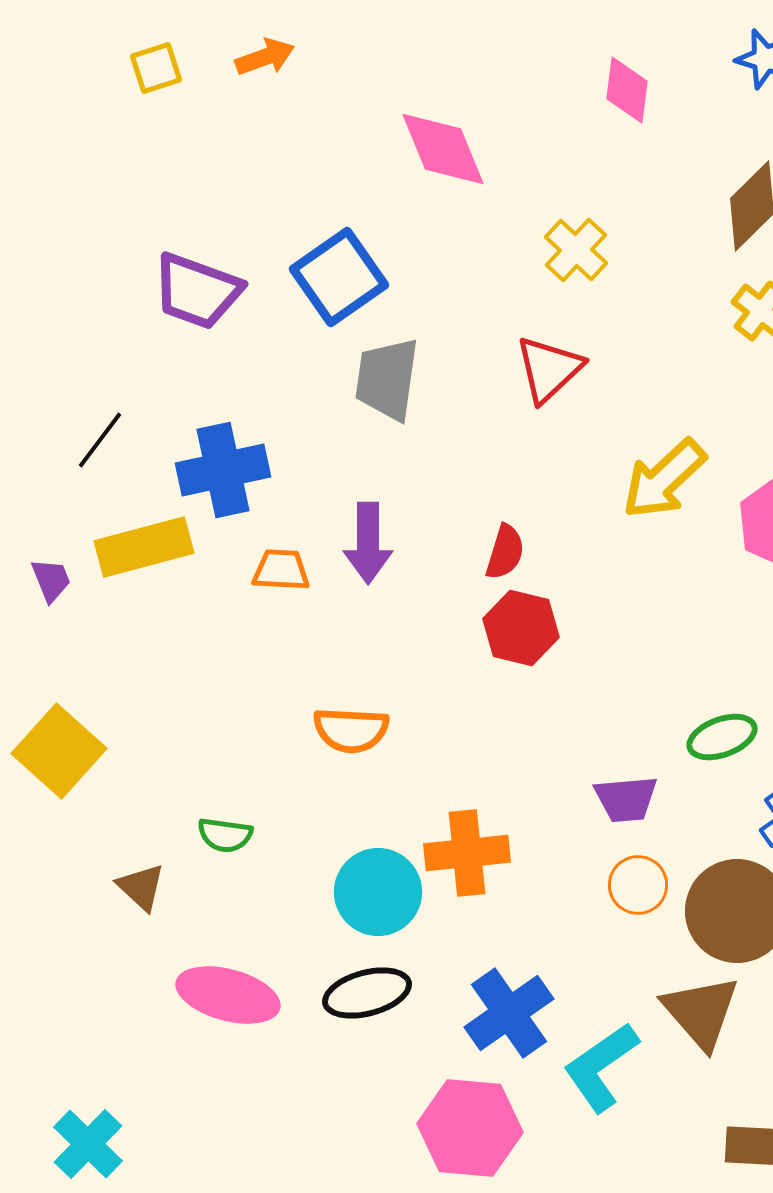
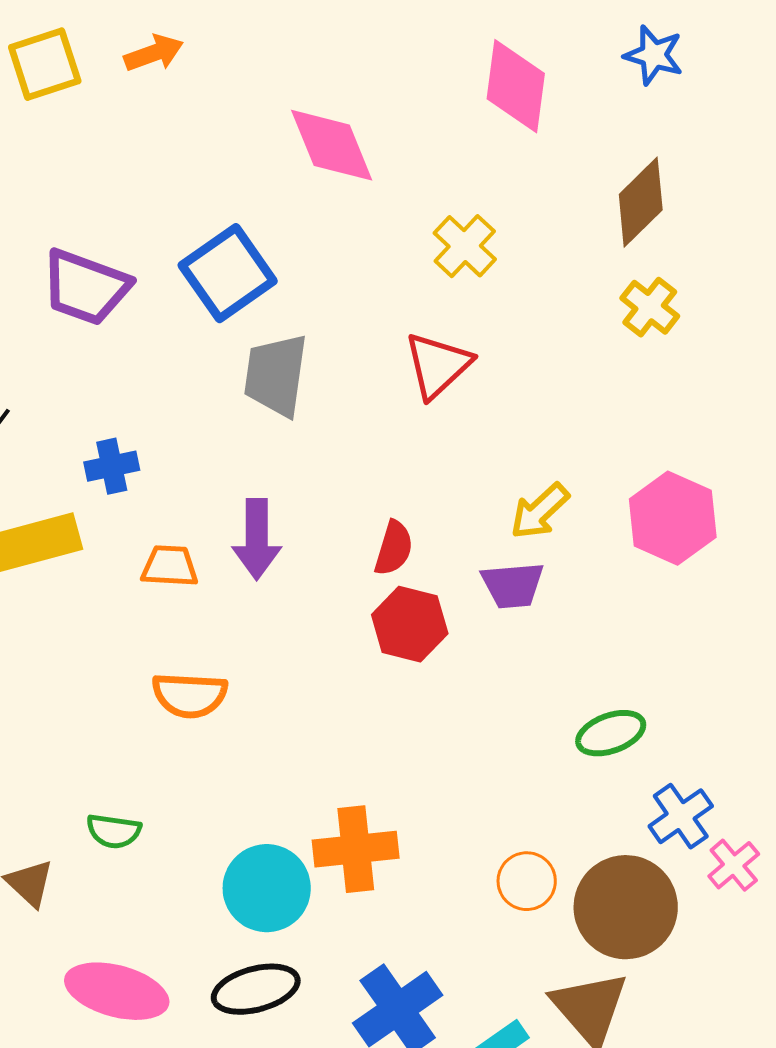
yellow square: (156, 68) -> (45, 64), size x1.4
pink diamond: (627, 90) -> (516, 86), size x1.4
blue cross: (223, 470) -> (112, 466), size x0.6
yellow arrow: (664, 479) -> (540, 511), moved, size x0.7
orange semicircle: (351, 730) -> (190, 695), moved
purple trapezoid: (626, 799) -> (513, 585), moved

